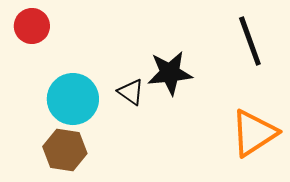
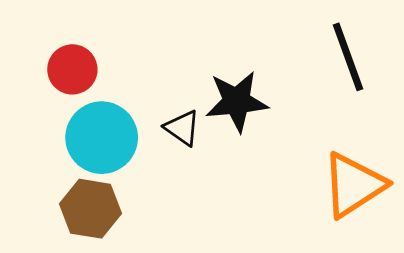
red circle: (32, 26) -> (72, 69), moved

